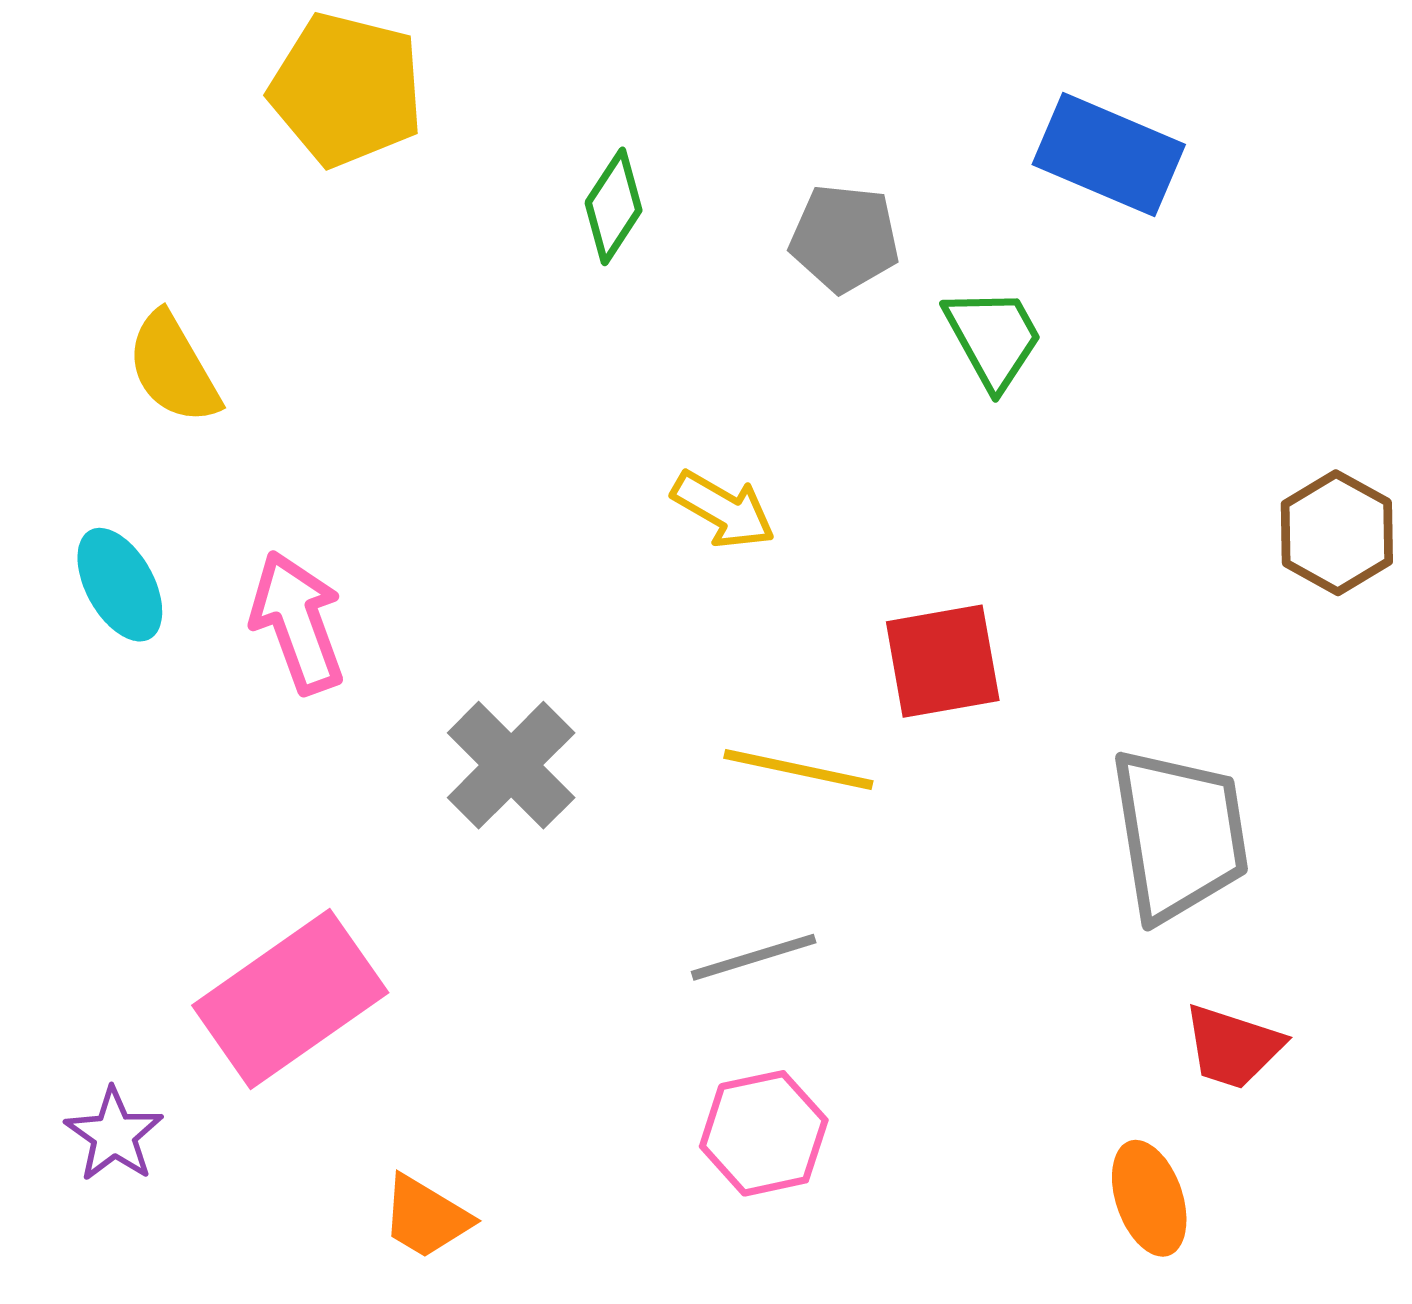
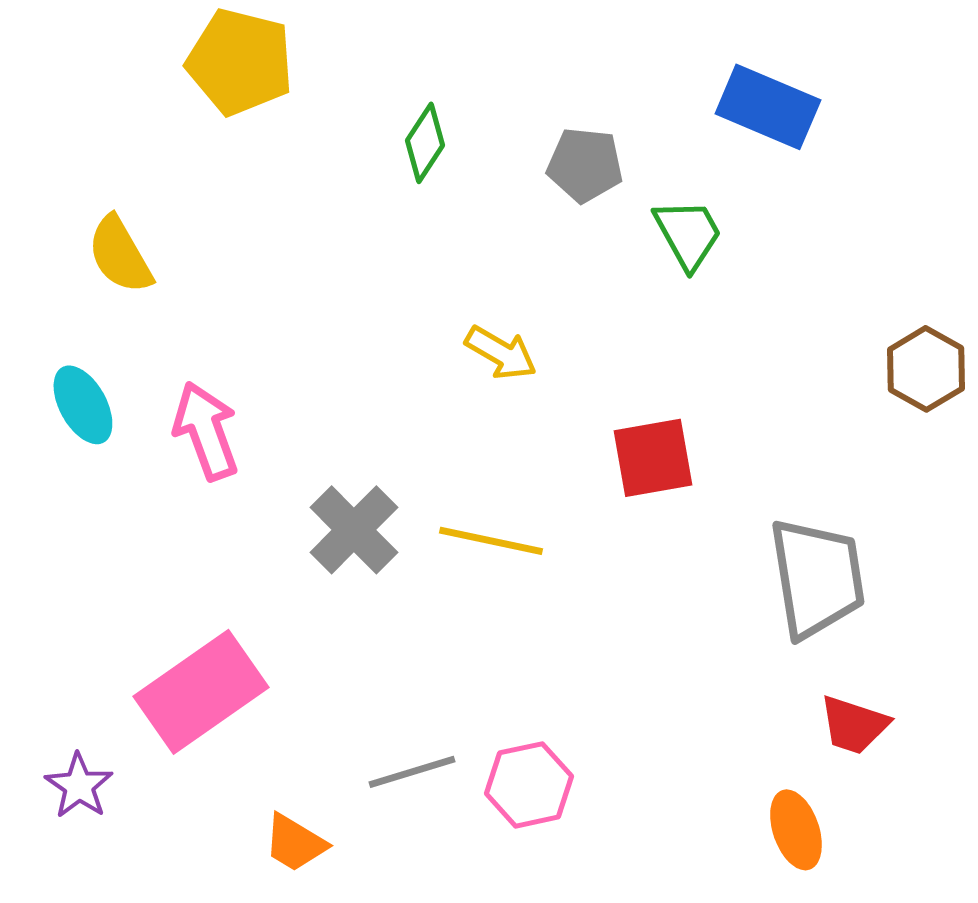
yellow line: (798, 769) -> (491, 541), moved
gray line: (754, 957) -> (412, 772), moved

